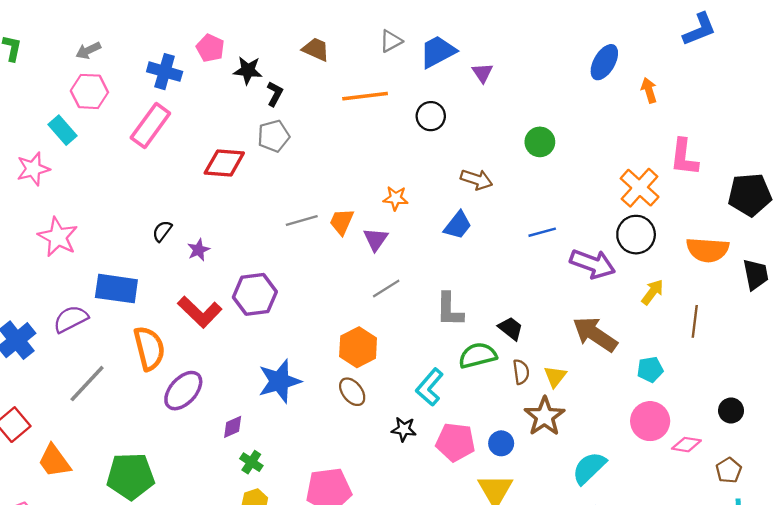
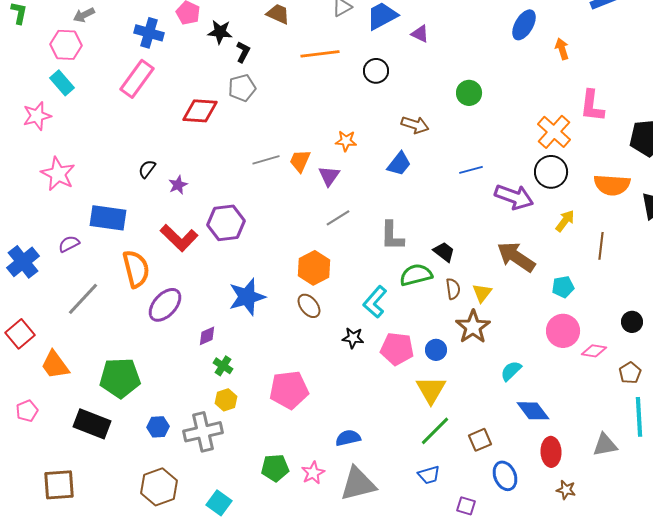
purple triangle: (482, 73) -> (420, 34), turned -30
pink hexagon: (89, 91) -> (66, 45), moved
purple semicircle: (71, 319) -> (69, 244), size x0.7
cyan semicircle: (589, 468) -> (511, 371), size x0.7

